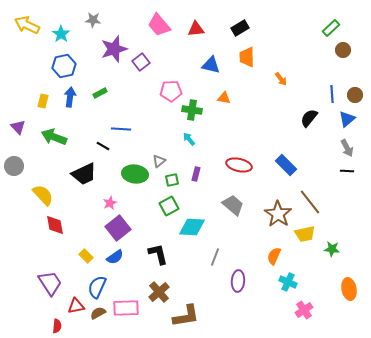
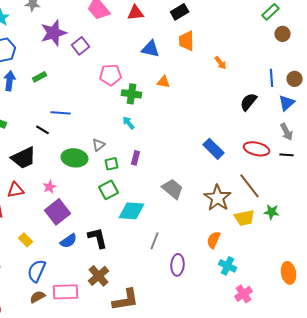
red ellipse: (239, 165) -> (257, 149), moved
blue rectangle: (286, 165) -> (214, 149), moved
green star: (332, 249) -> (272, 212), moved
blue semicircle: (115, 257) -> (69, 241), moved
red triangle: (76, 306) -> (16, 190), moved

